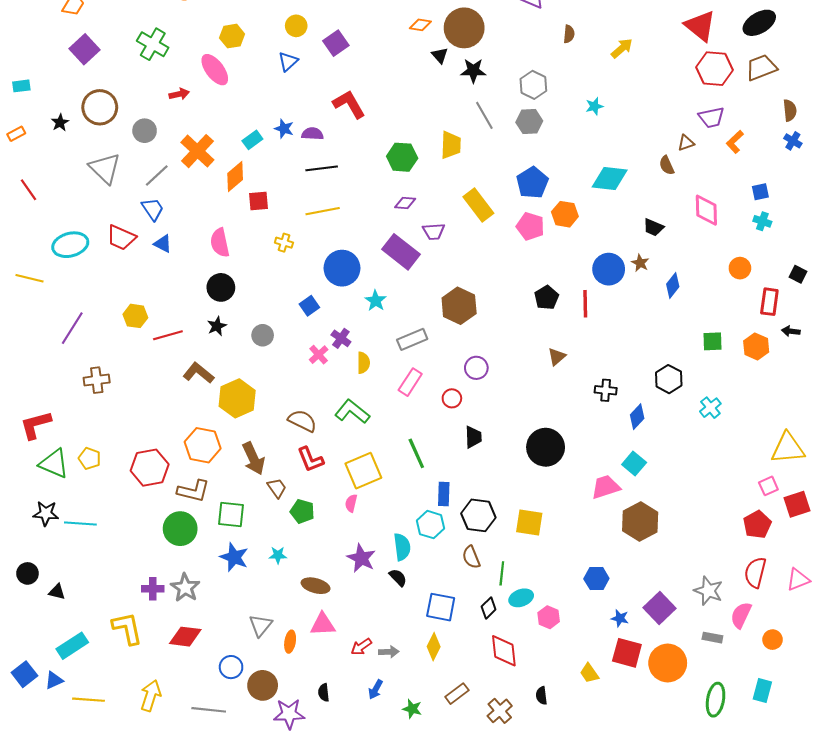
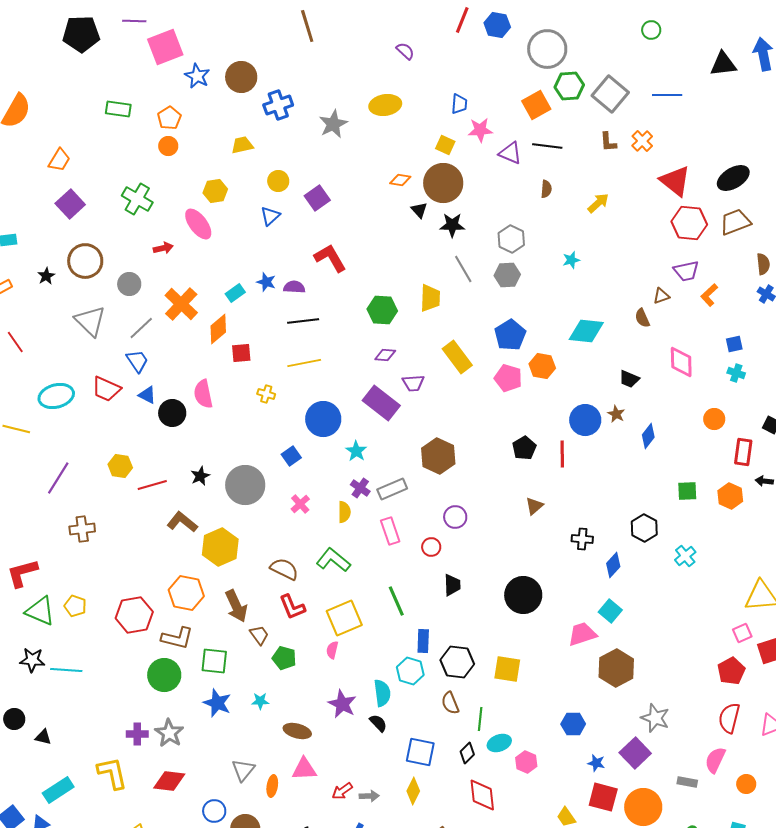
black circle: (221, 287) -> (172, 413), moved
gray circle: (263, 335) -> (245, 485), size x1.8
purple cross: (341, 338) -> (360, 488), moved
pink rectangle: (410, 382) -> (390, 531), turned -52
gray star: (708, 591) -> (655, 718), moved

